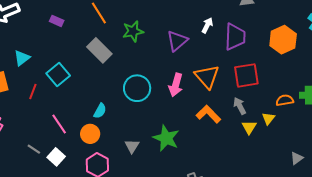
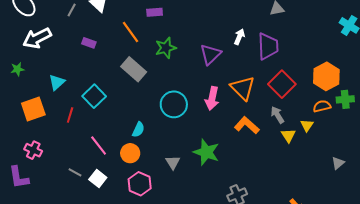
orange hexagon: (283, 40) -> (326, 76), moved
red square: (246, 75) -> (282, 84), turned -32

